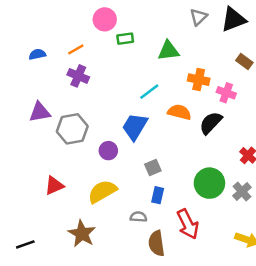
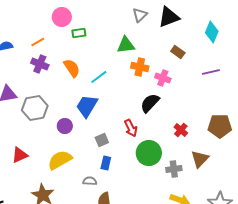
green triangle: (169, 51) -> (126, 45), moved
orange semicircle: (179, 112) -> (72, 68), moved, turned 42
gray cross: (242, 192) -> (174, 169), moved, turned 35
red arrow: (188, 224) -> (131, 128), moved, size x0.7

